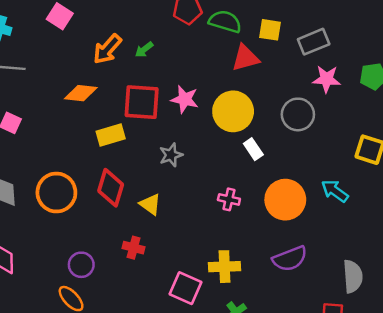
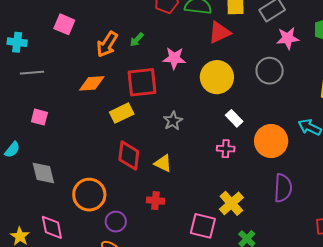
pink star: (185, 99) -> (174, 58), moved
white rectangle: (253, 149) -> (234, 118), moved
orange circle: (56, 193) -> (89, 195), moved
purple semicircle: (290, 259) -> (283, 188), turned -56
yellow cross: (225, 267) -> (231, 203), turned -30

